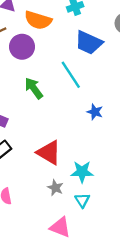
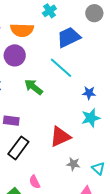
blue trapezoid: (89, 43) -> (69, 37), turned 145
red triangle: (49, 153) -> (60, 137), turned -40
cyan star: (82, 172) -> (91, 118), moved

